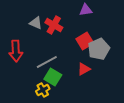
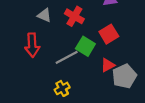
gray triangle: (36, 23) -> (44, 15), moved
gray pentagon: (99, 49) -> (124, 76), moved
green square: (53, 77) -> (85, 46), moved

